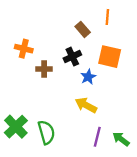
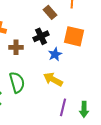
green semicircle: (46, 132) -> (17, 82), moved
green arrow: (121, 139) -> (84, 109), turned -126

